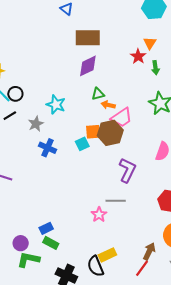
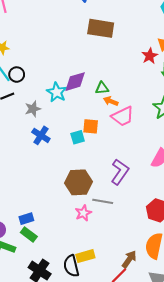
purple diamond: (88, 66) -> (75, 82), moved
brown hexagon: (110, 133) -> (78, 182), moved

